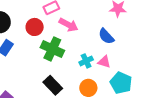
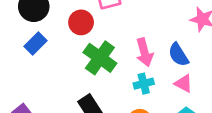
pink arrow: (69, 25) -> (144, 52), moved, turned 36
pink triangle: (104, 62) -> (184, 83), moved

